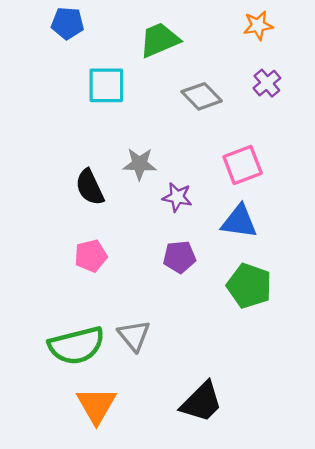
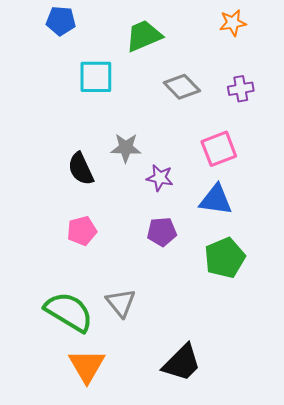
purple cross: (267, 83) -> (241, 89), moved, turned 30
green pentagon: (249, 286) -> (225, 258), turned 30
green semicircle: (76, 346) -> (69, 312), turned -135

